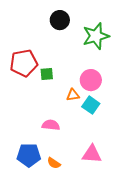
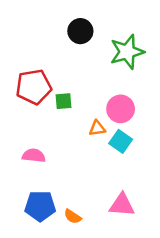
pink semicircle: (51, 125) -> (34, 156), moved

